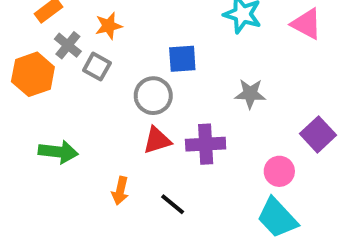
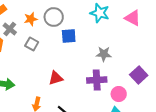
gray square: (97, 67) -> (32, 44), moved
gray circle: (153, 96) -> (54, 17), moved
purple cross: (206, 144) -> (97, 80), moved

